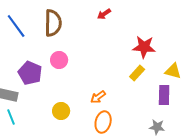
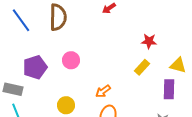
red star: (144, 47) -> (149, 41), size x0.7
pink circle: (59, 60) -> (71, 60), moved
purple pentagon: (30, 73) -> (35, 67), turned 30

